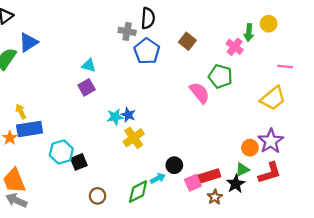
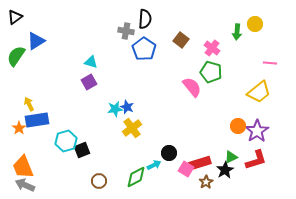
pink cross: (235, 47) -> (212, 48), moved
orange circle: (250, 148) -> (238, 126), moved
pink square: (193, 183) -> (186, 169), turned -35

